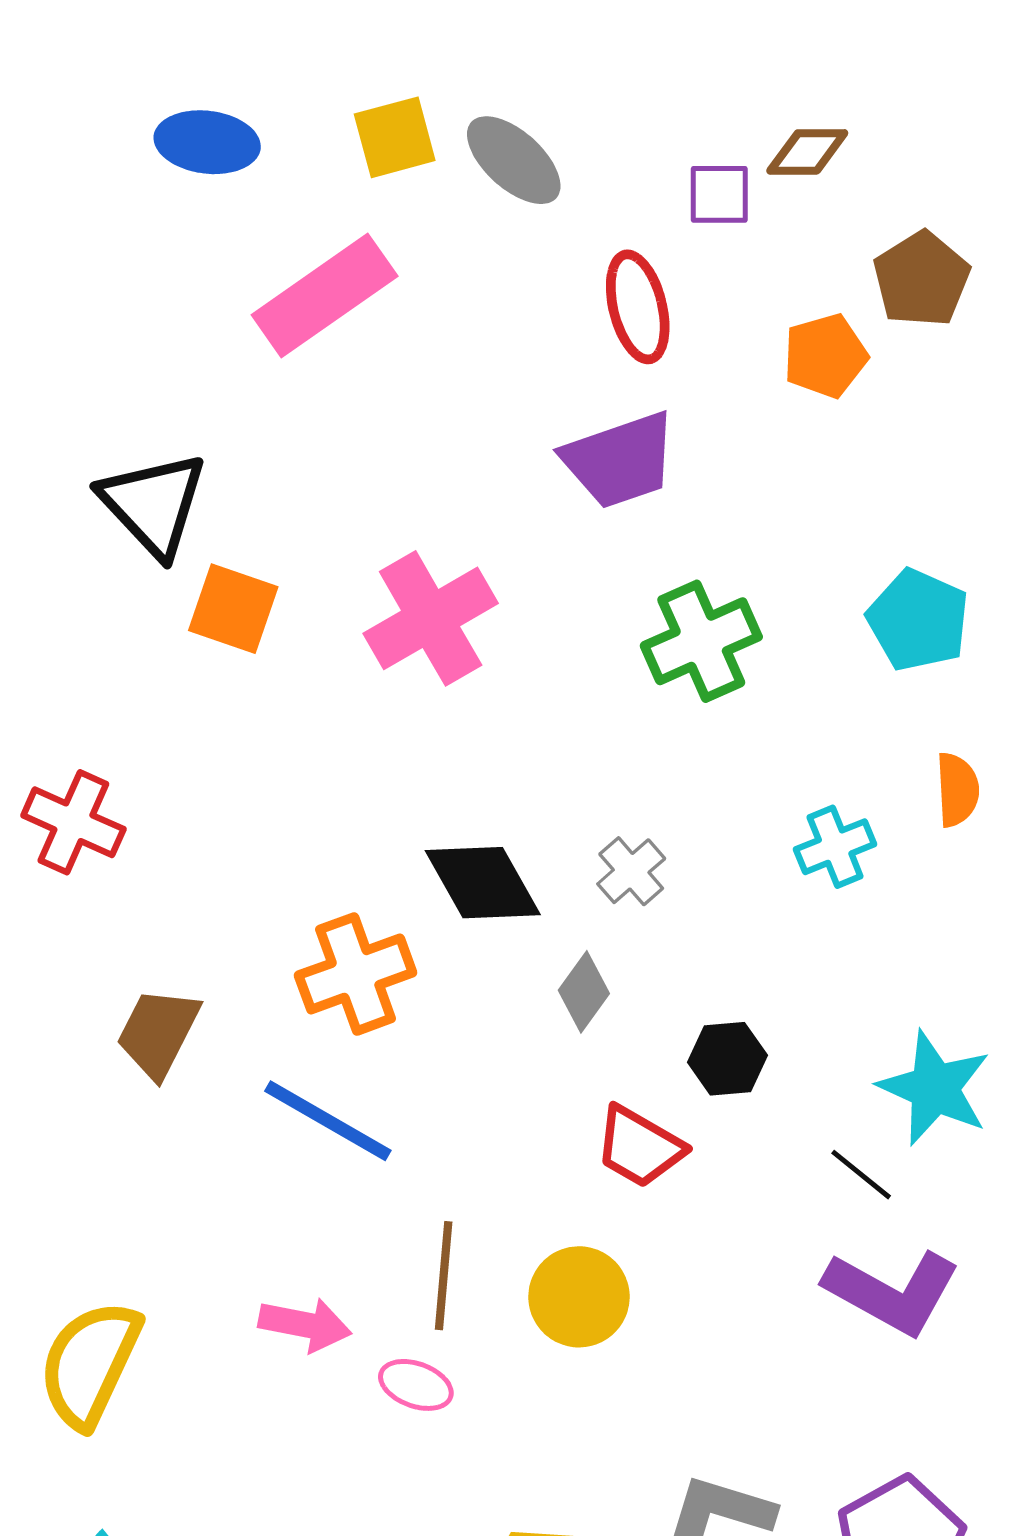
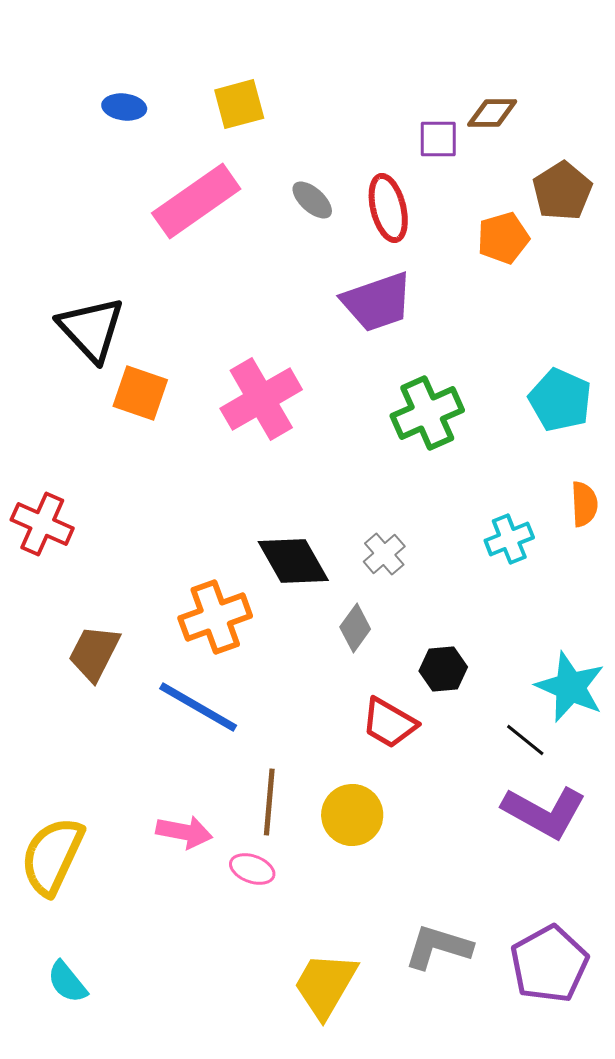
blue ellipse: (207, 142) -> (124, 107), size x0.7
gray ellipse: (514, 160) -> (312, 200), moved, size x0.7

